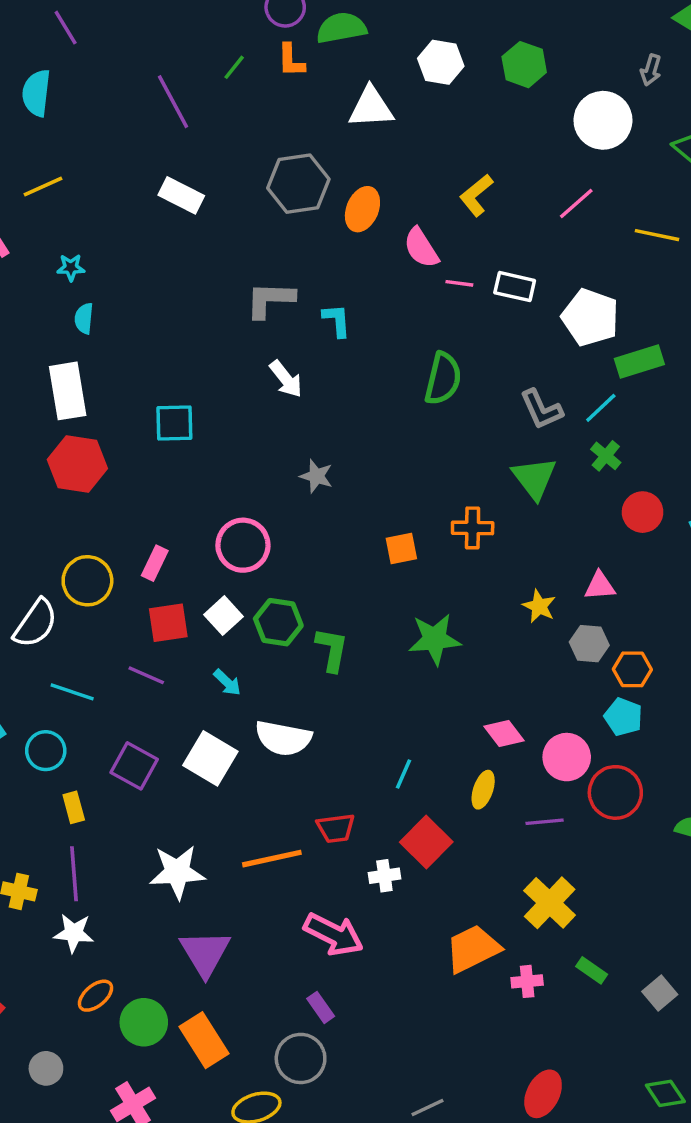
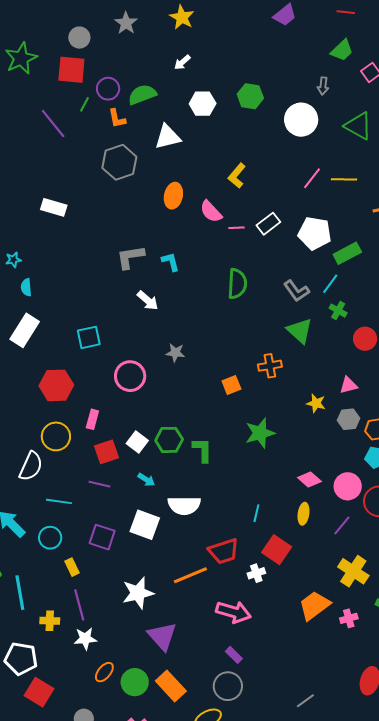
green line: (234, 67) -> (85, 104), moved
purple line: (173, 102) -> (53, 123), moved
gray hexagon: (298, 184) -> (119, 162), moved
white rectangle: (181, 195) -> (54, 207), moved
pink line: (576, 203) -> (312, 178), moved
white rectangle: (515, 287) -> (268, 224), turned -40
white rectangle: (68, 391) -> (25, 330), turned 52
red hexagon: (77, 464) -> (56, 385), moved
pink circle: (243, 545) -> (130, 376), moved
purple line: (545, 822) -> (342, 526), turned -35
red trapezoid: (336, 828) -> (224, 551), size x1.4

